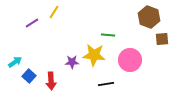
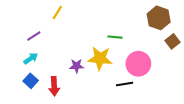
purple line: (32, 23) -> (34, 36), moved
brown square: (162, 39) -> (173, 41), turned -32
cyan arrow: (15, 62) -> (31, 58), moved
black line: (106, 84) -> (125, 84), moved

